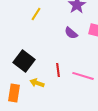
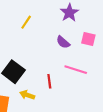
pink line: (83, 76) -> (76, 70), moved

